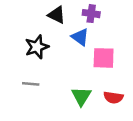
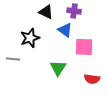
gray line: (31, 84) -> (13, 59), moved
green triangle: (81, 96) -> (58, 68), moved

